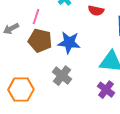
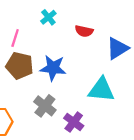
purple cross: (106, 90) -> (74, 122), moved

